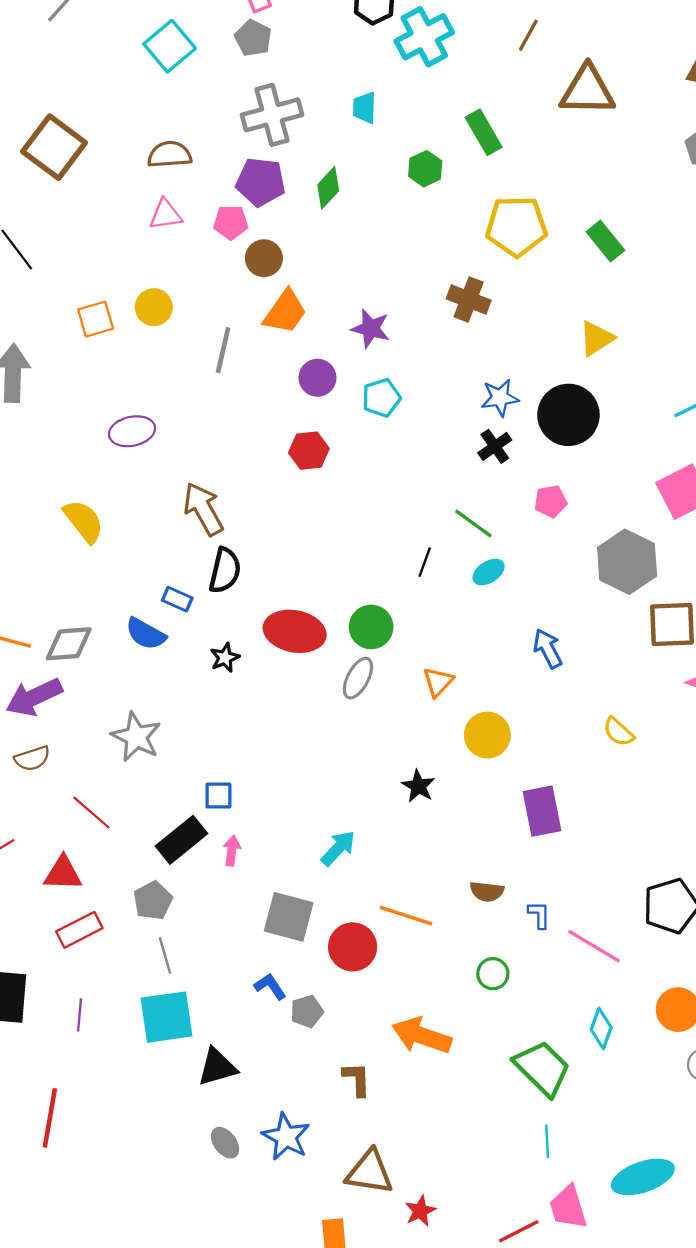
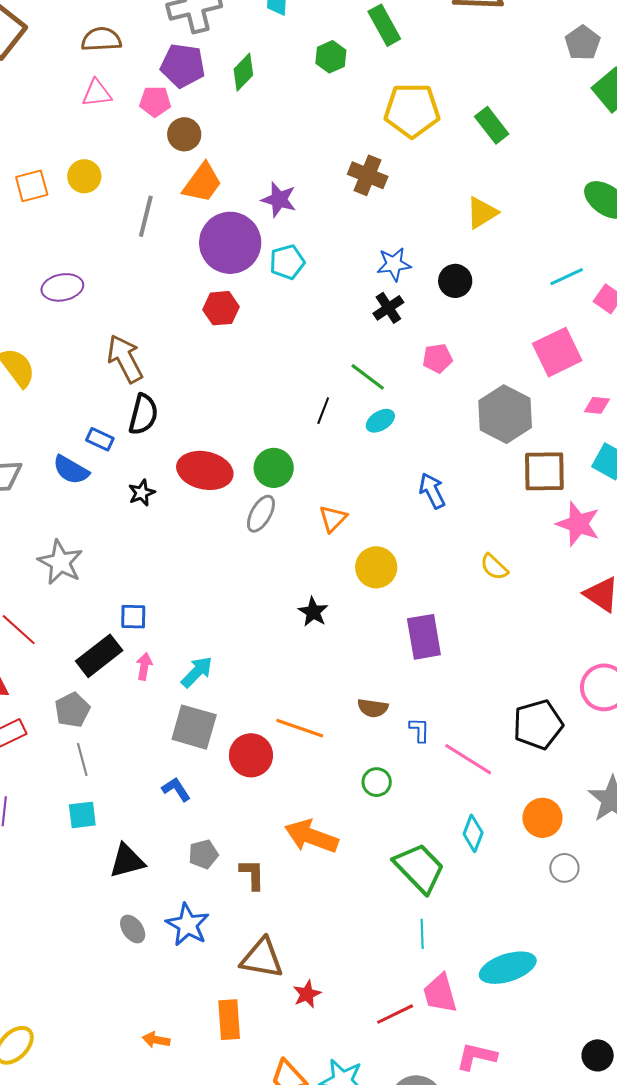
purple circle: (317, 378) -> (230, 243), size x1.8
black circle: (568, 415) -> (455, 281), size x0.6
cyan arrow: (338, 848) -> (197, 672), moved
gray pentagon: (307, 1011) -> (203, 854), moved
cyan square: (166, 1017) -> (82, 815), size x0.6

